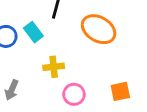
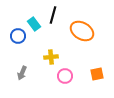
cyan rectangle: (33, 32) -> (34, 24), moved

